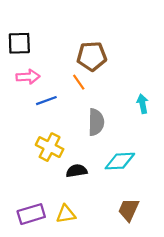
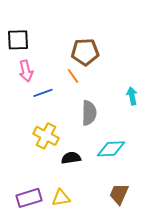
pink arrow: (28, 77) -> (26, 71), turned 80

